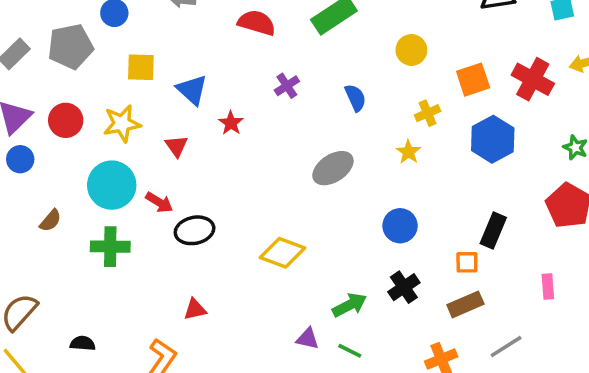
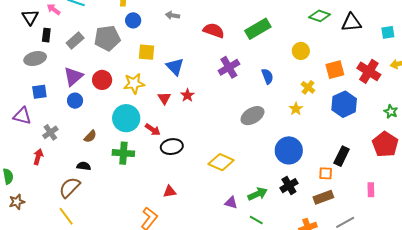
purple cross: (287, 86) -> (229, 67), size x1.5
yellow cross: (428, 113) -> (308, 87), turned -32
red star: (231, 123) -> (187, 95), moved
blue circle: (400, 226) -> (289, 150), size x1.4
purple triangle: (308, 339) -> (231, 203), moved
black semicircle: (83, 343) -> (84, 166), moved

